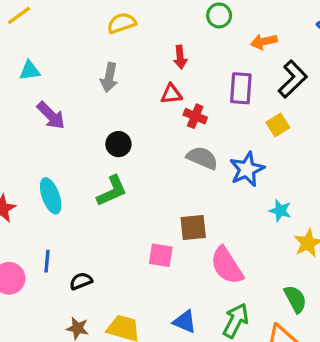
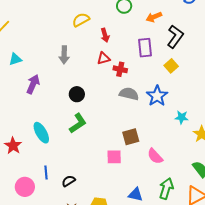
yellow semicircle: (122, 23) -> (81, 20), moved
purple arrow: (51, 116) -> (33, 84), turned -102
pink semicircle: (227, 265) -> (155, 156), size x0.7

